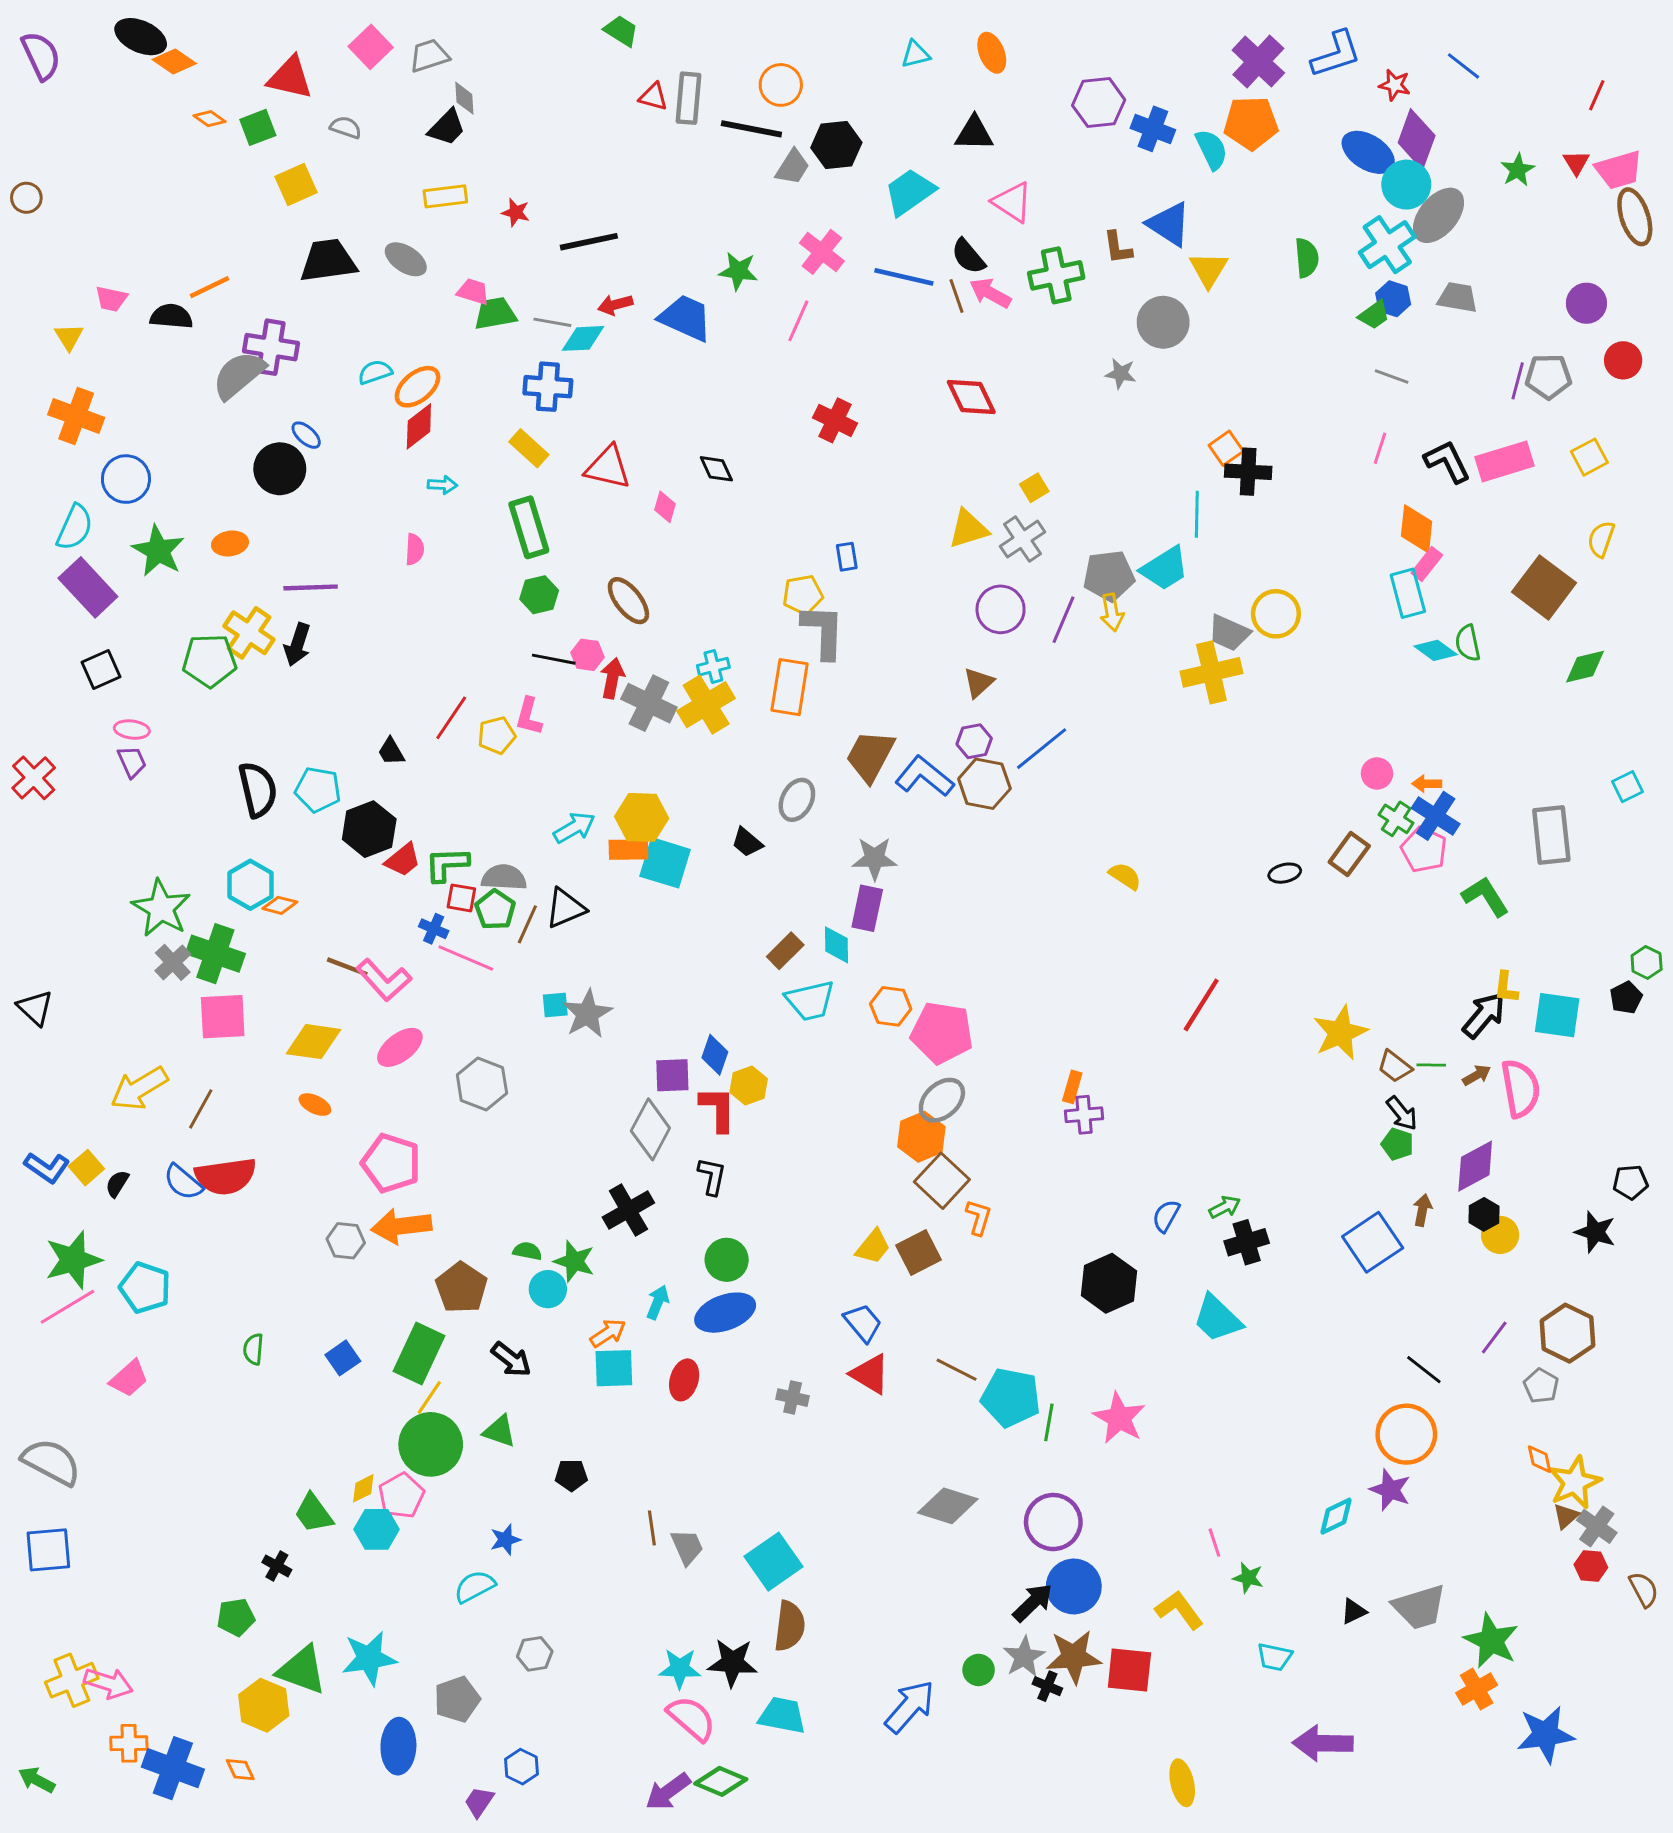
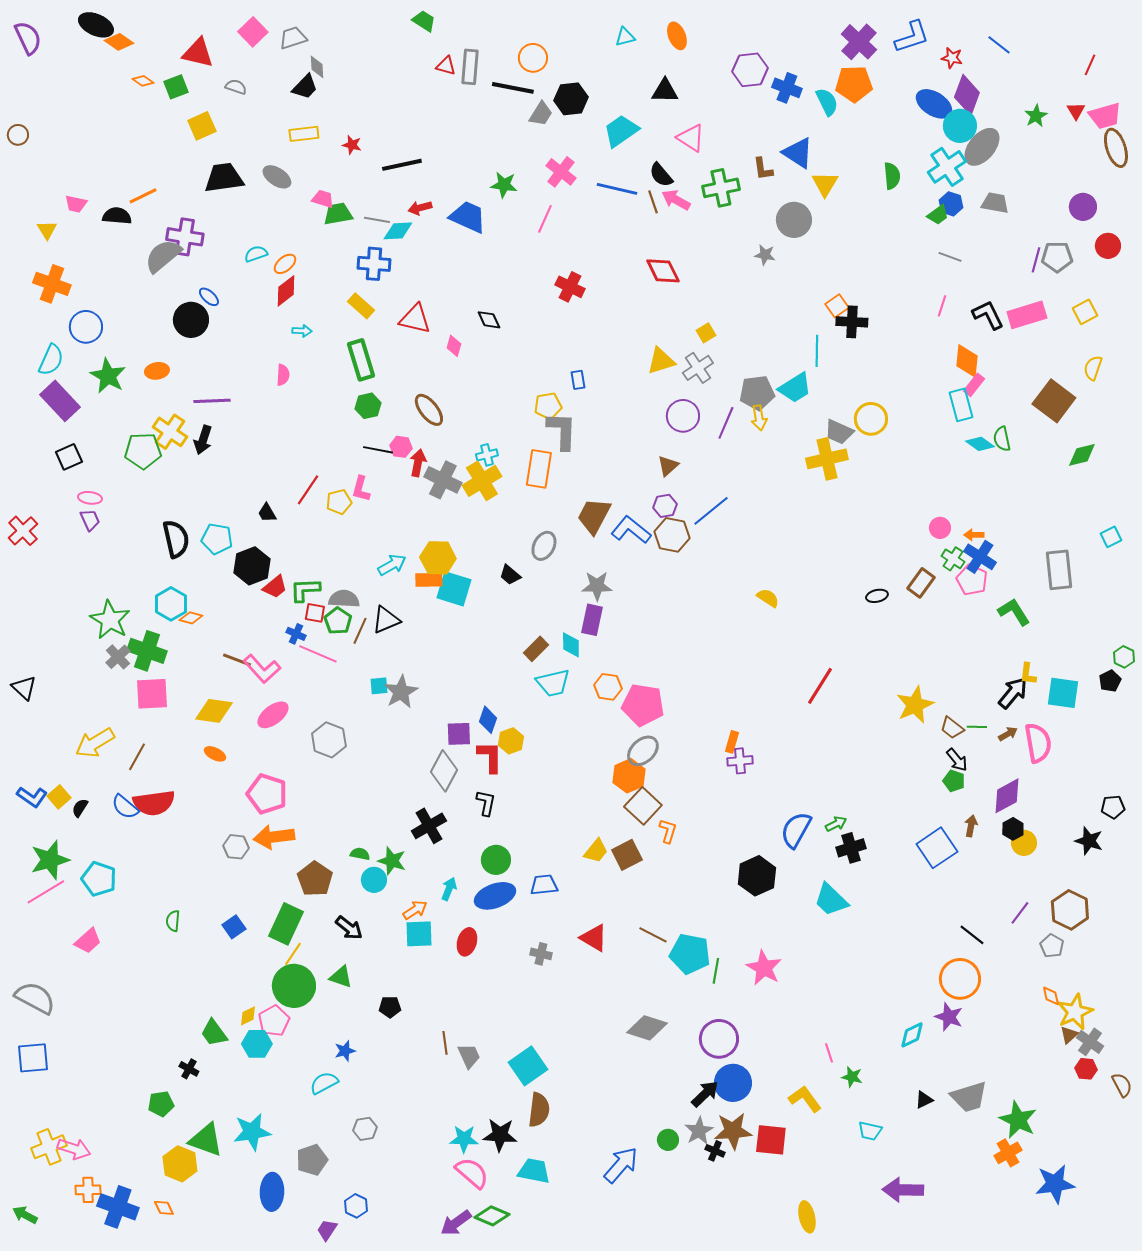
orange ellipse: (417, 387) -> (285, 264), size x0.7
blue semicircle: (1166, 1216) -> (796, 830), size x1.6
blue trapezoid: (863, 1323) -> (544, 885), moved, turned -56

